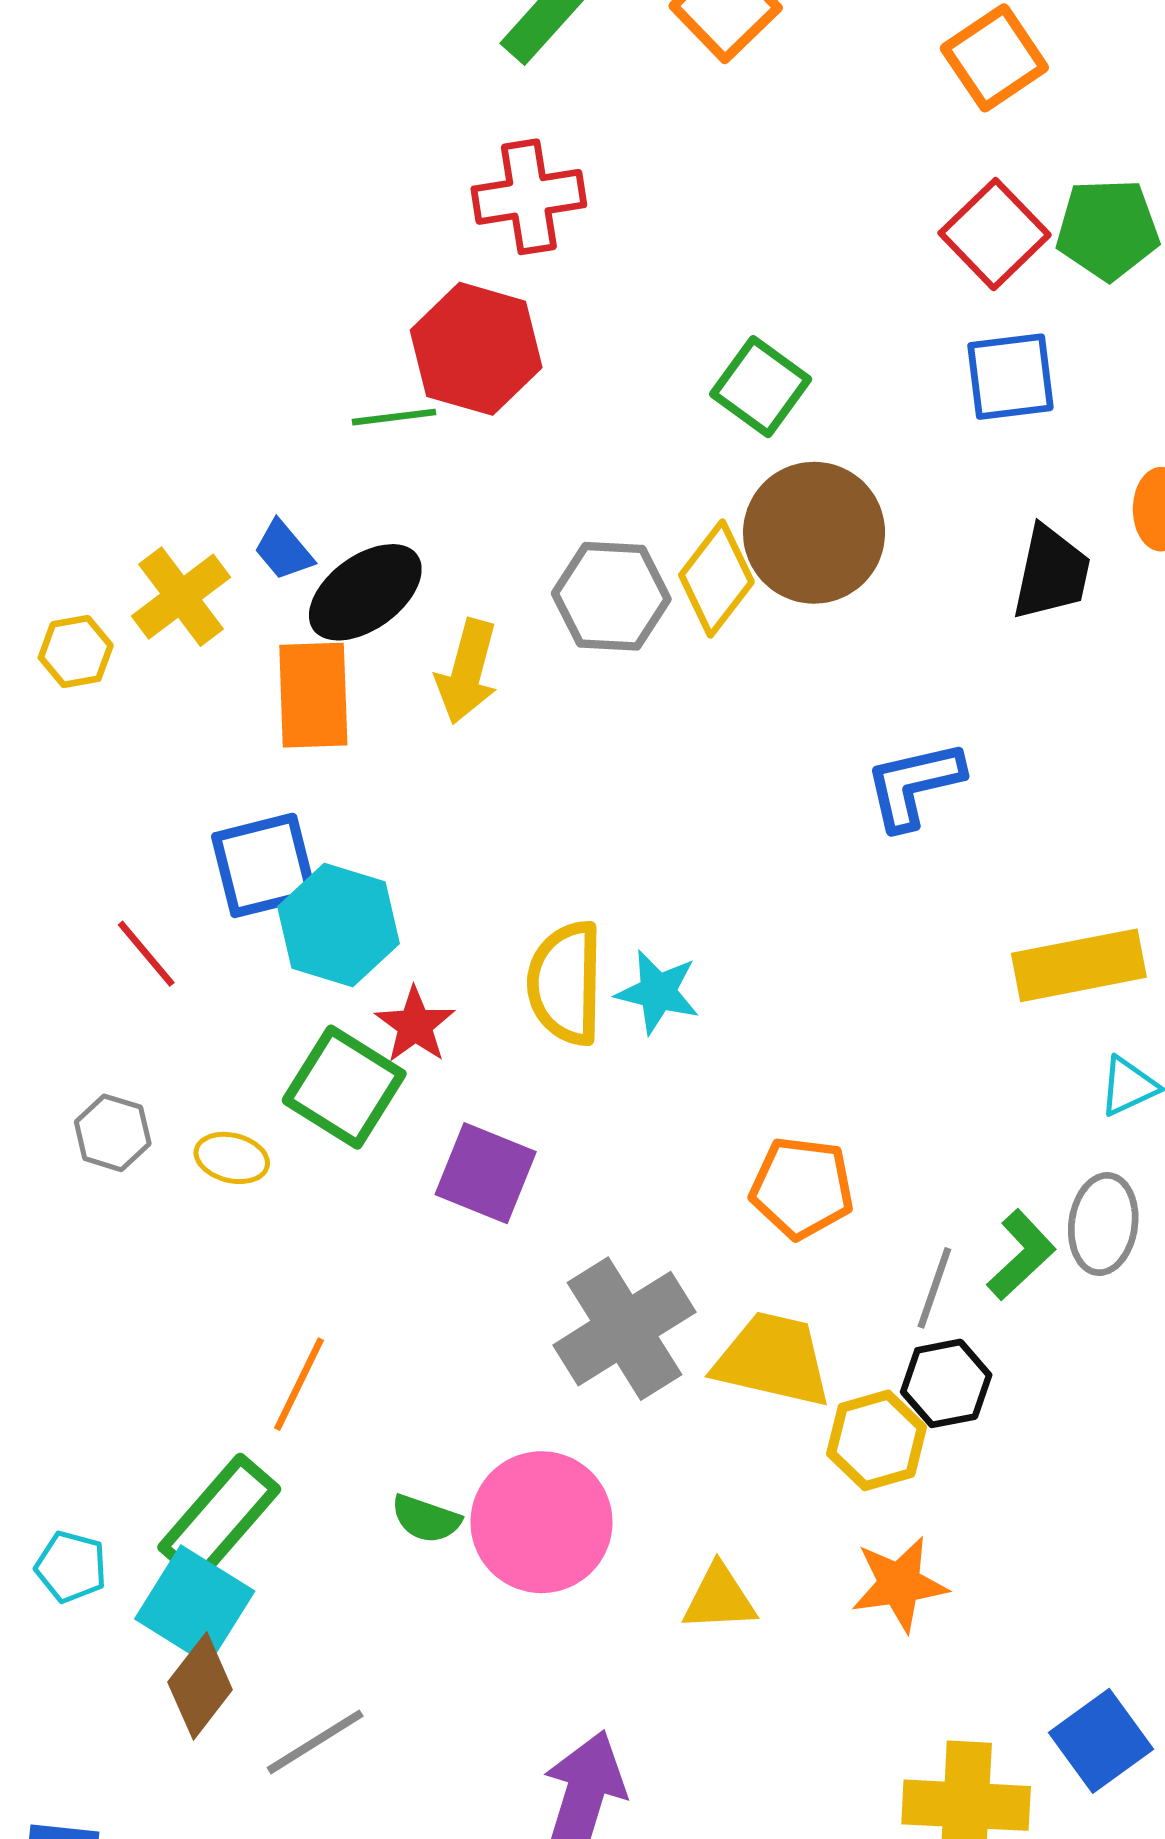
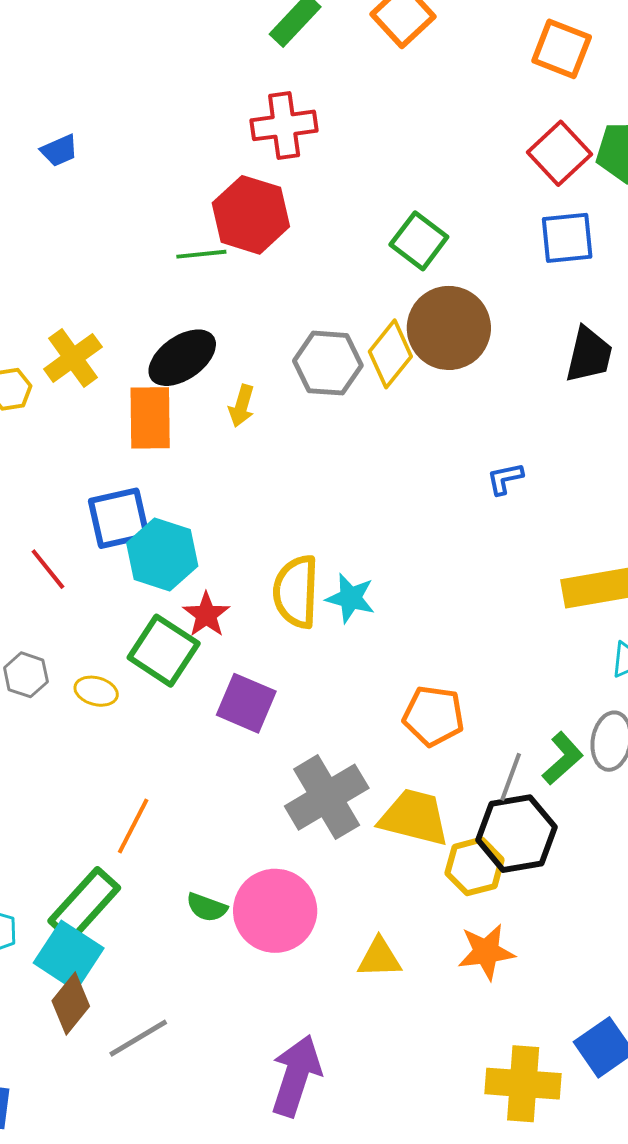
orange square: (994, 58) -> (562, 49), turned -36
blue trapezoid: (284, 550) -> (59, 150), moved, turned -75
yellow arrow: (467, 672) -> (242, 406), size x0.7
blue L-shape: (914, 785) -> (505, 479), size x0.6
black hexagon: (946, 1383) -> (516, 834), size x1.5

